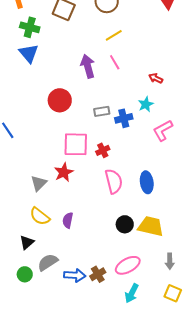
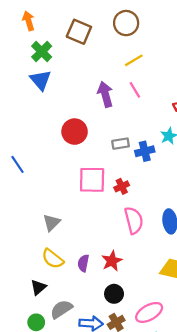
green cross: (30, 27) -> (42, 52), turned 30
red star: (64, 172) -> (112, 261), moved
black circle: (125, 224) -> (114, 294), moved

